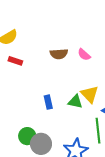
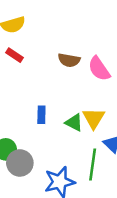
pink semicircle: (84, 55) -> (99, 69), size x1.5

